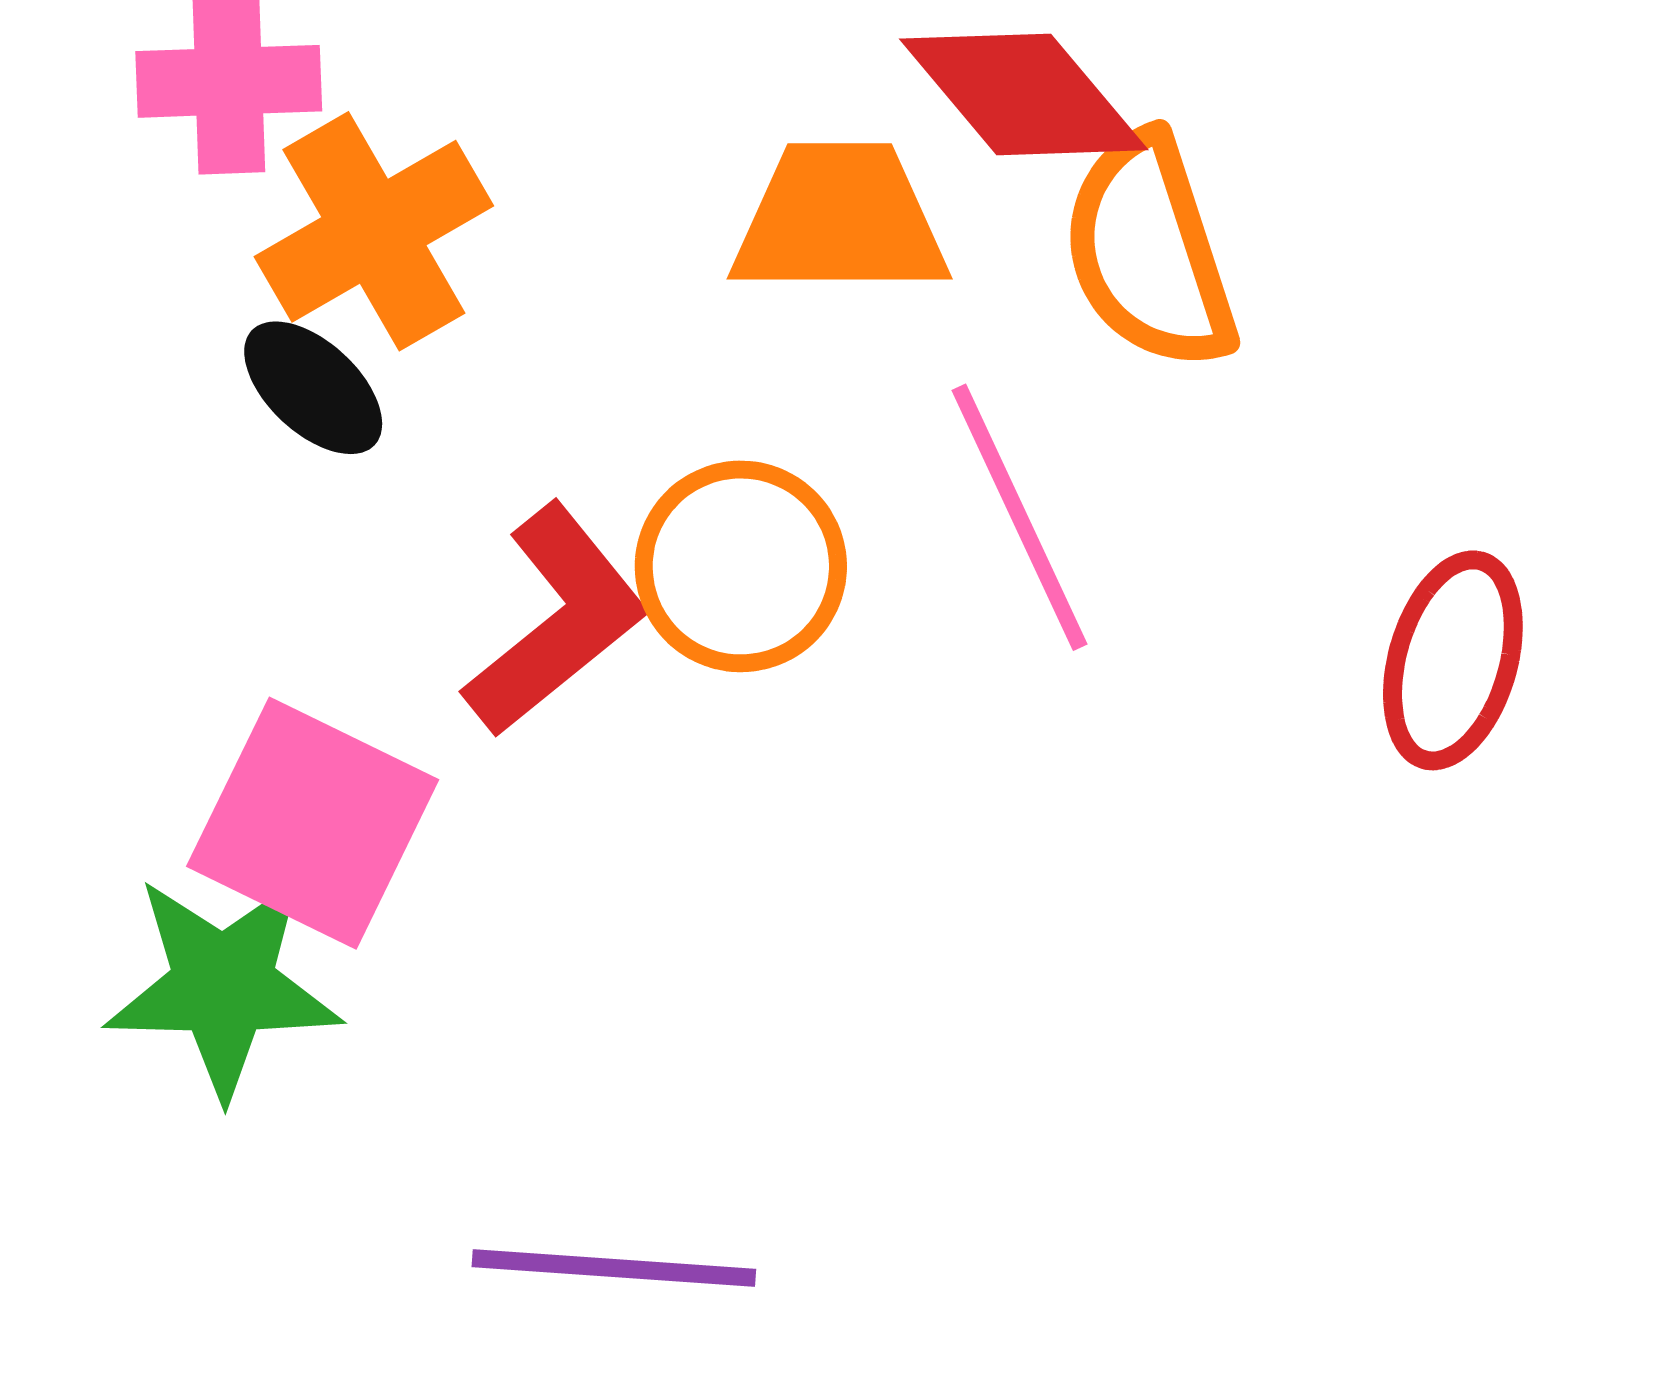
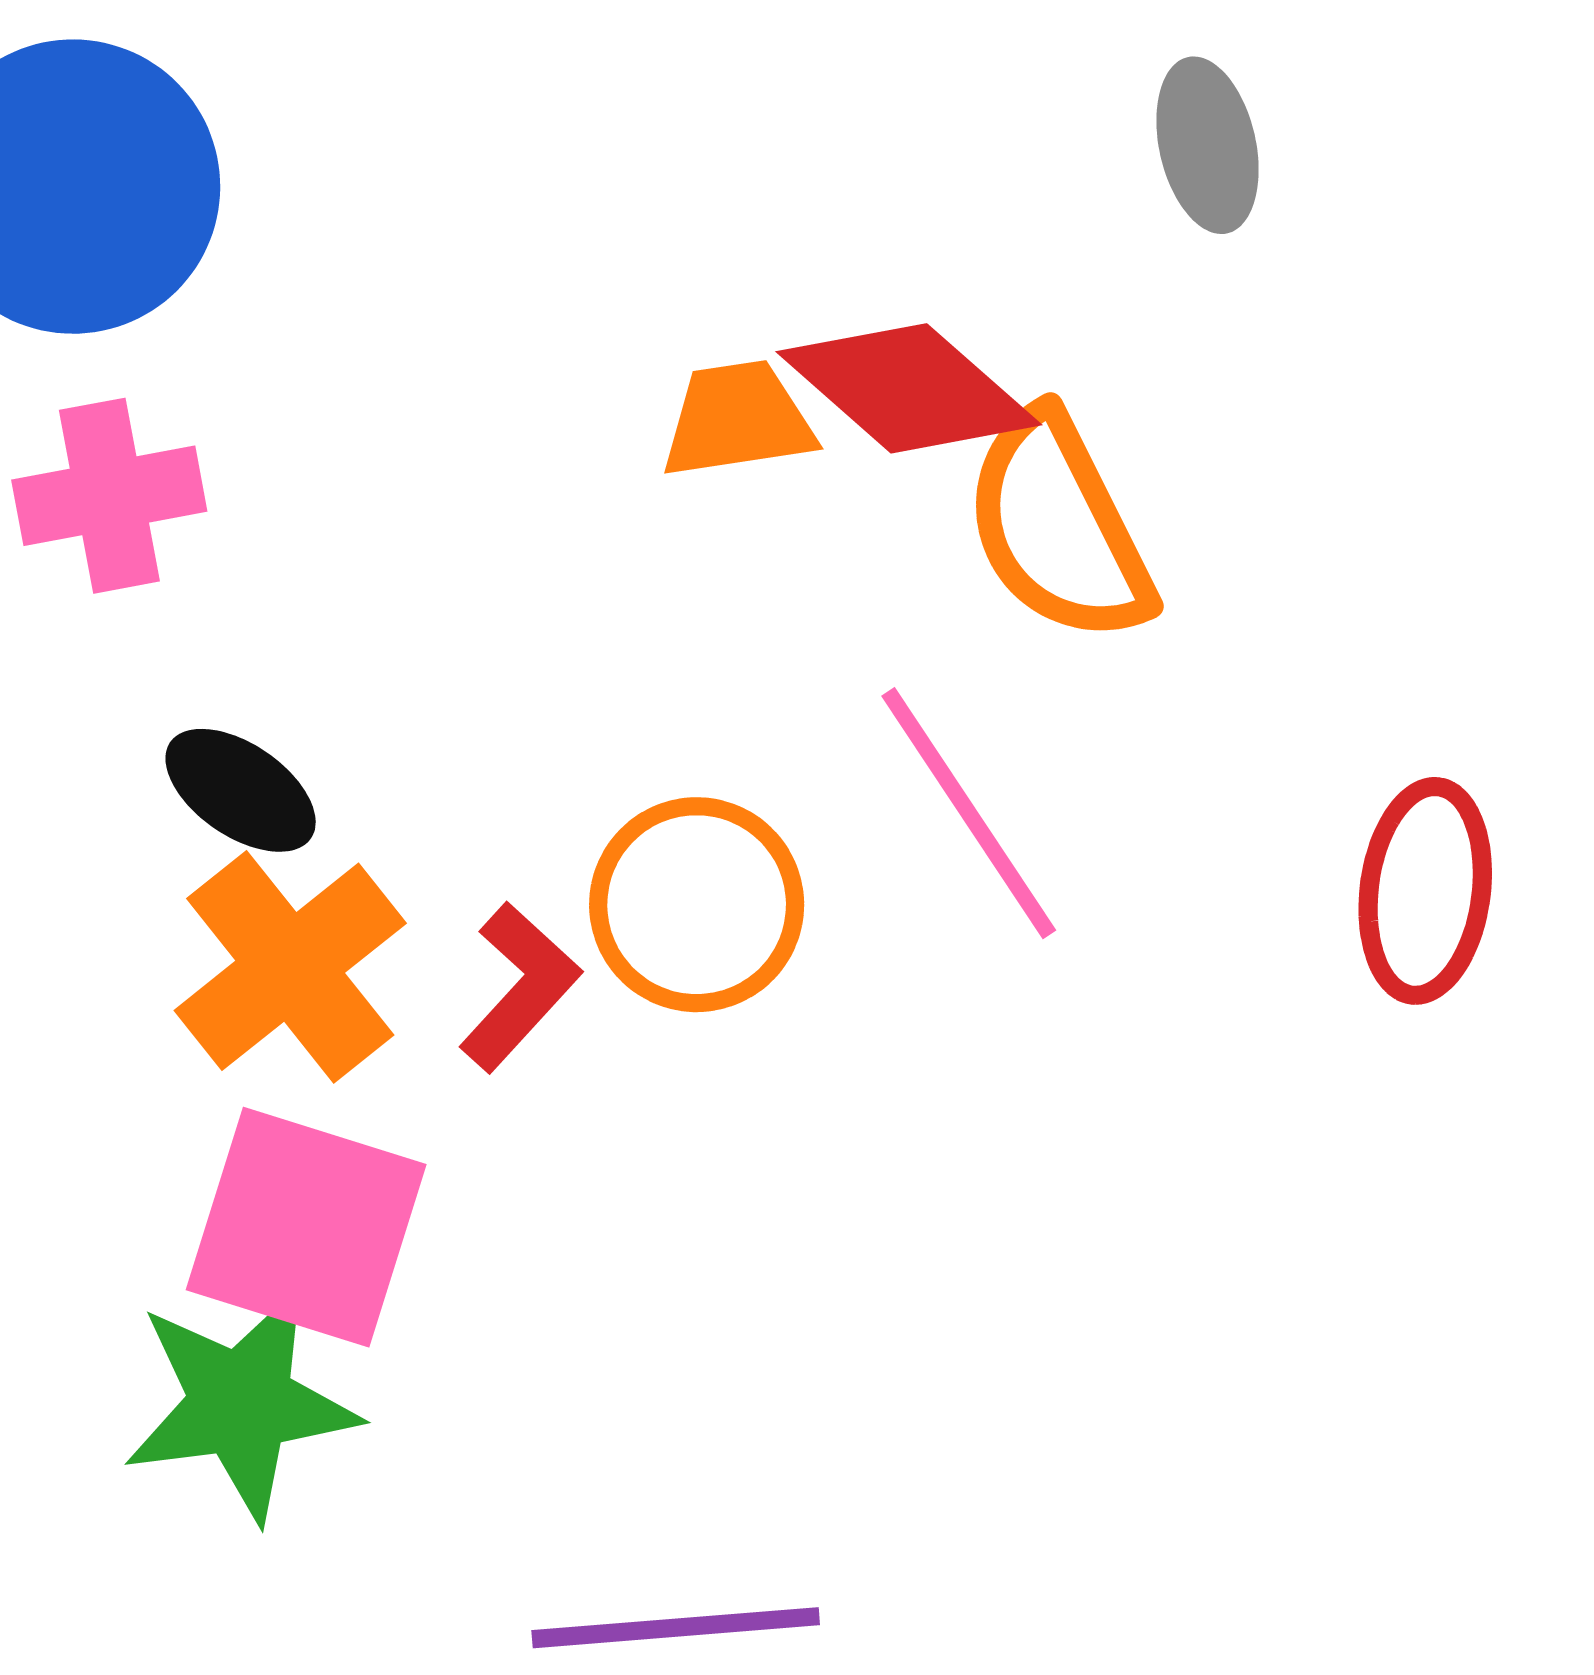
orange trapezoid: (840, 220) -> (738, 419), moved, size x0.7
orange cross: (374, 231) -> (290, 967), moved
red L-shape: (556, 620) -> (520, 987), size x0.7

